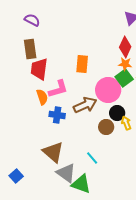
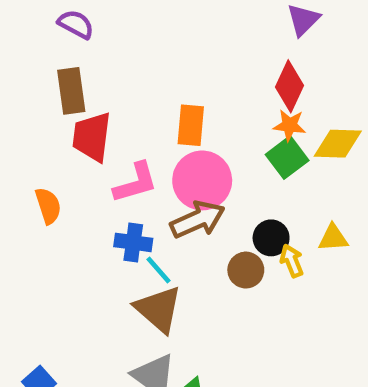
pink circle: (108, 90) -> (202, 180), moved
orange semicircle: (42, 97) -> (48, 206), moved
brown triangle: (53, 152) -> (159, 309), moved
cyan line: (92, 158) -> (159, 270), moved

